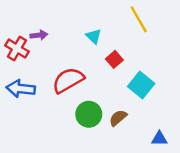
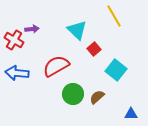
cyan triangle: (94, 36) -> (77, 30), size x1.5

